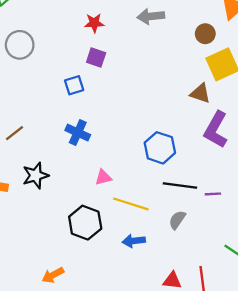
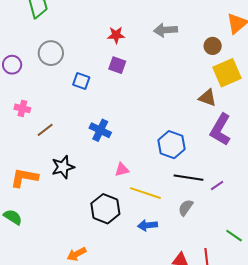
blue square: (74, 85) -> (81, 81), moved, turned 36
purple line: (213, 194) -> (217, 185), turned -32

